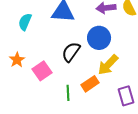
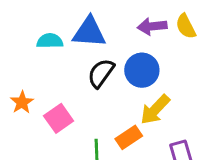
cyan semicircle: (25, 22) -> (50, 41), moved, turned 66
black semicircle: (71, 52) -> (101, 73), moved

